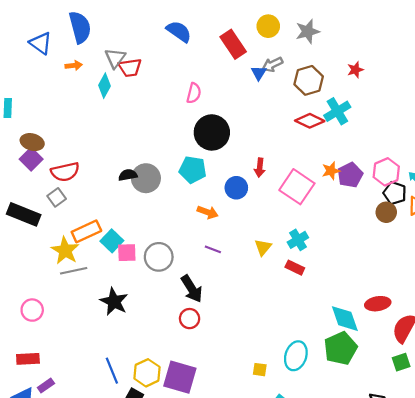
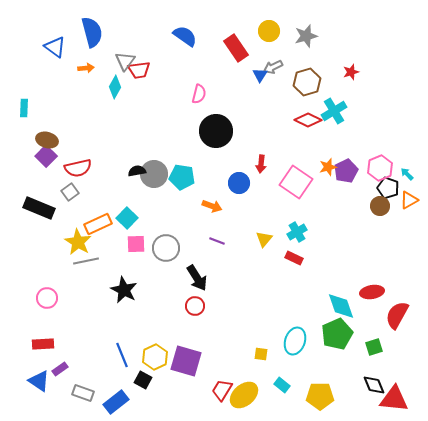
cyan pentagon: (193, 170) -> (182, 177), moved
cyan square: (112, 241) -> (127, 218), moved
green square: (401, 362) -> (374, 347), moved

